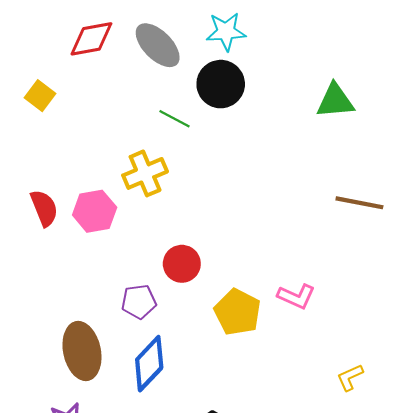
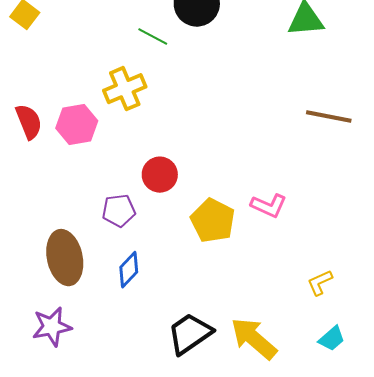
blue diamond: (149, 364) -> (129, 270), size x0.7

